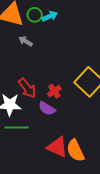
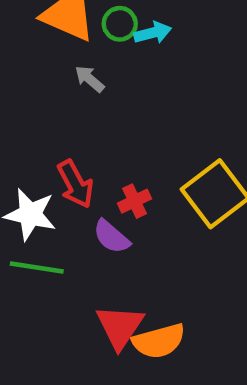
red triangle: (57, 147) -> (120, 327), turned 30
orange semicircle: (75, 150) -> (159, 341), turned -90

